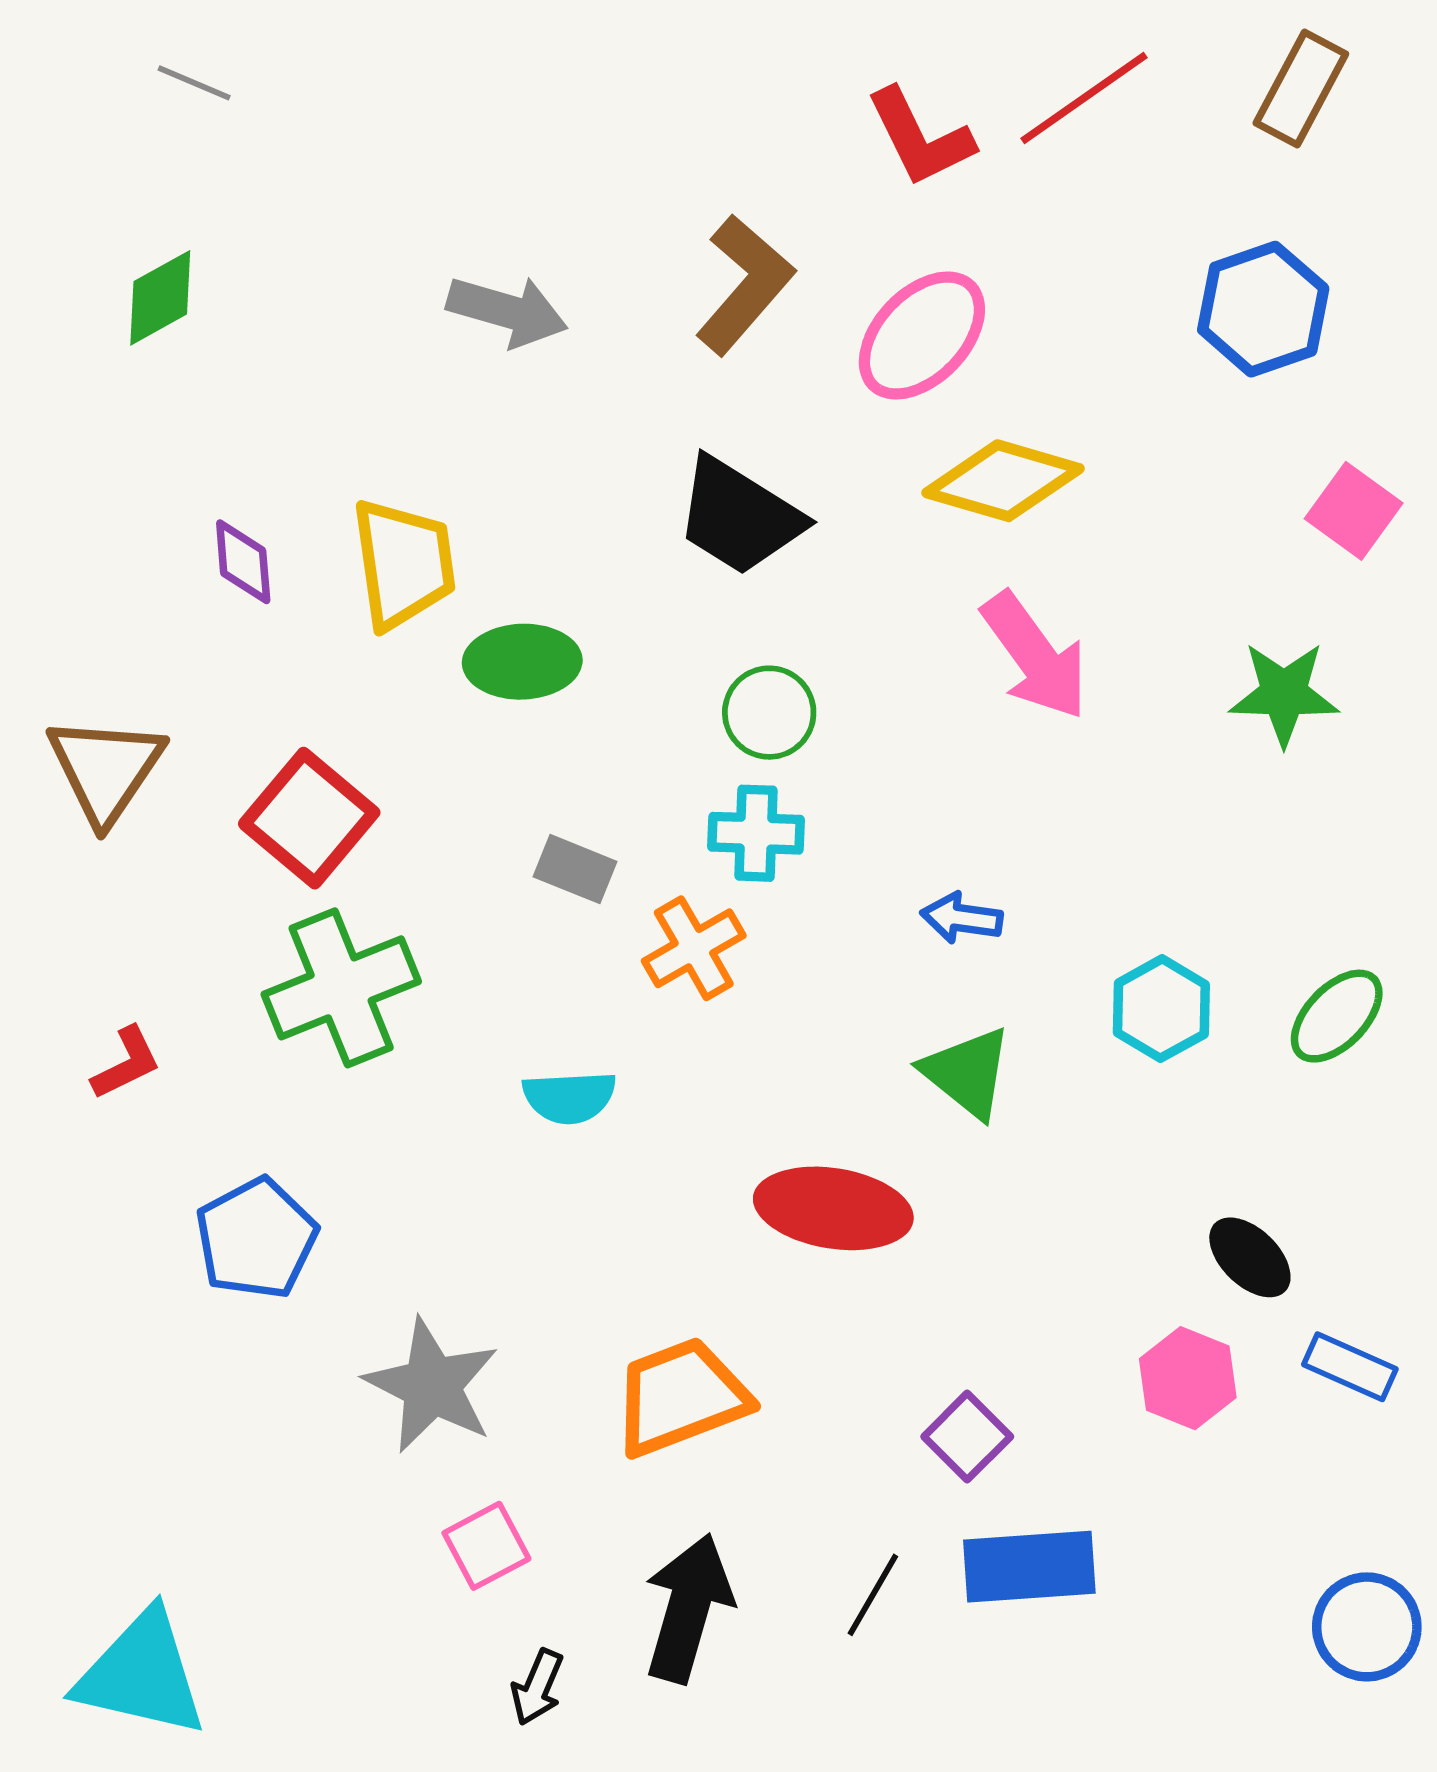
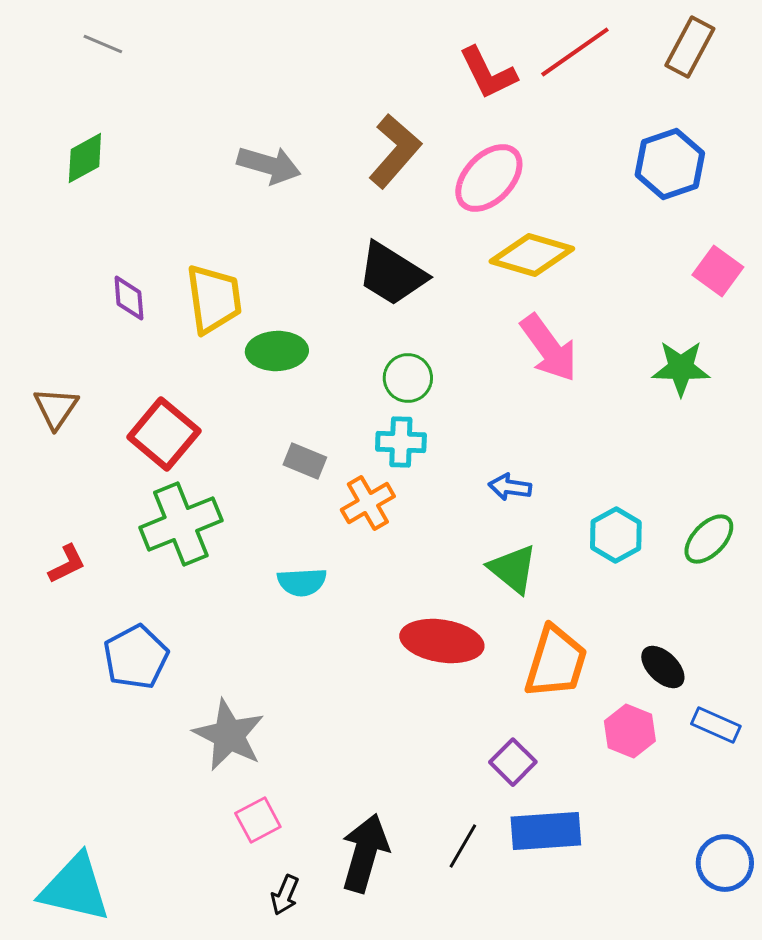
brown triangle: (106, 769) -> (56, 408), size x0.7
orange trapezoid: (681, 1397) -> (556, 662), moved, turned 128

